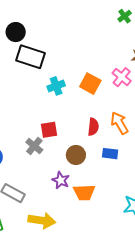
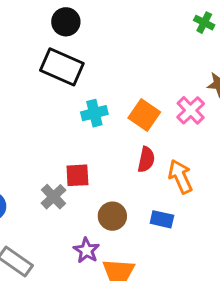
green cross: (125, 16) -> (204, 23), turned -32
black circle: (16, 32) -> (66, 22), moved
red semicircle: (93, 127) -> (146, 159), moved

